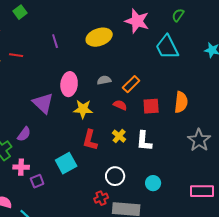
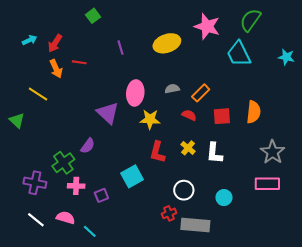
green square: (20, 12) -> (93, 16), moved
green semicircle: (178, 15) -> (250, 20), size x1.6
pink cross: (21, 167) -> (76, 186), moved
pink rectangle: (202, 191) -> (267, 184), moved

